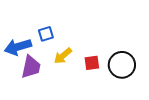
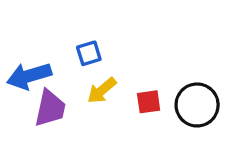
blue square: (46, 34) -> (89, 53), moved

